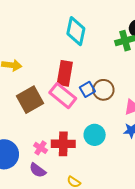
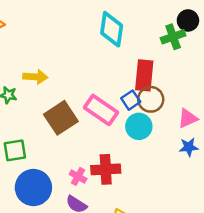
red rectangle: (65, 73) -> (144, 75), moved
cyan circle: (95, 135) -> (139, 126), moved

